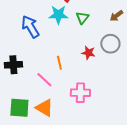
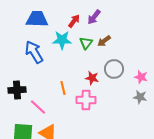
brown arrow: (116, 16) -> (104, 41), moved
pink line: (44, 80) -> (38, 107), moved
pink cross: (80, 93) -> (86, 100), moved

